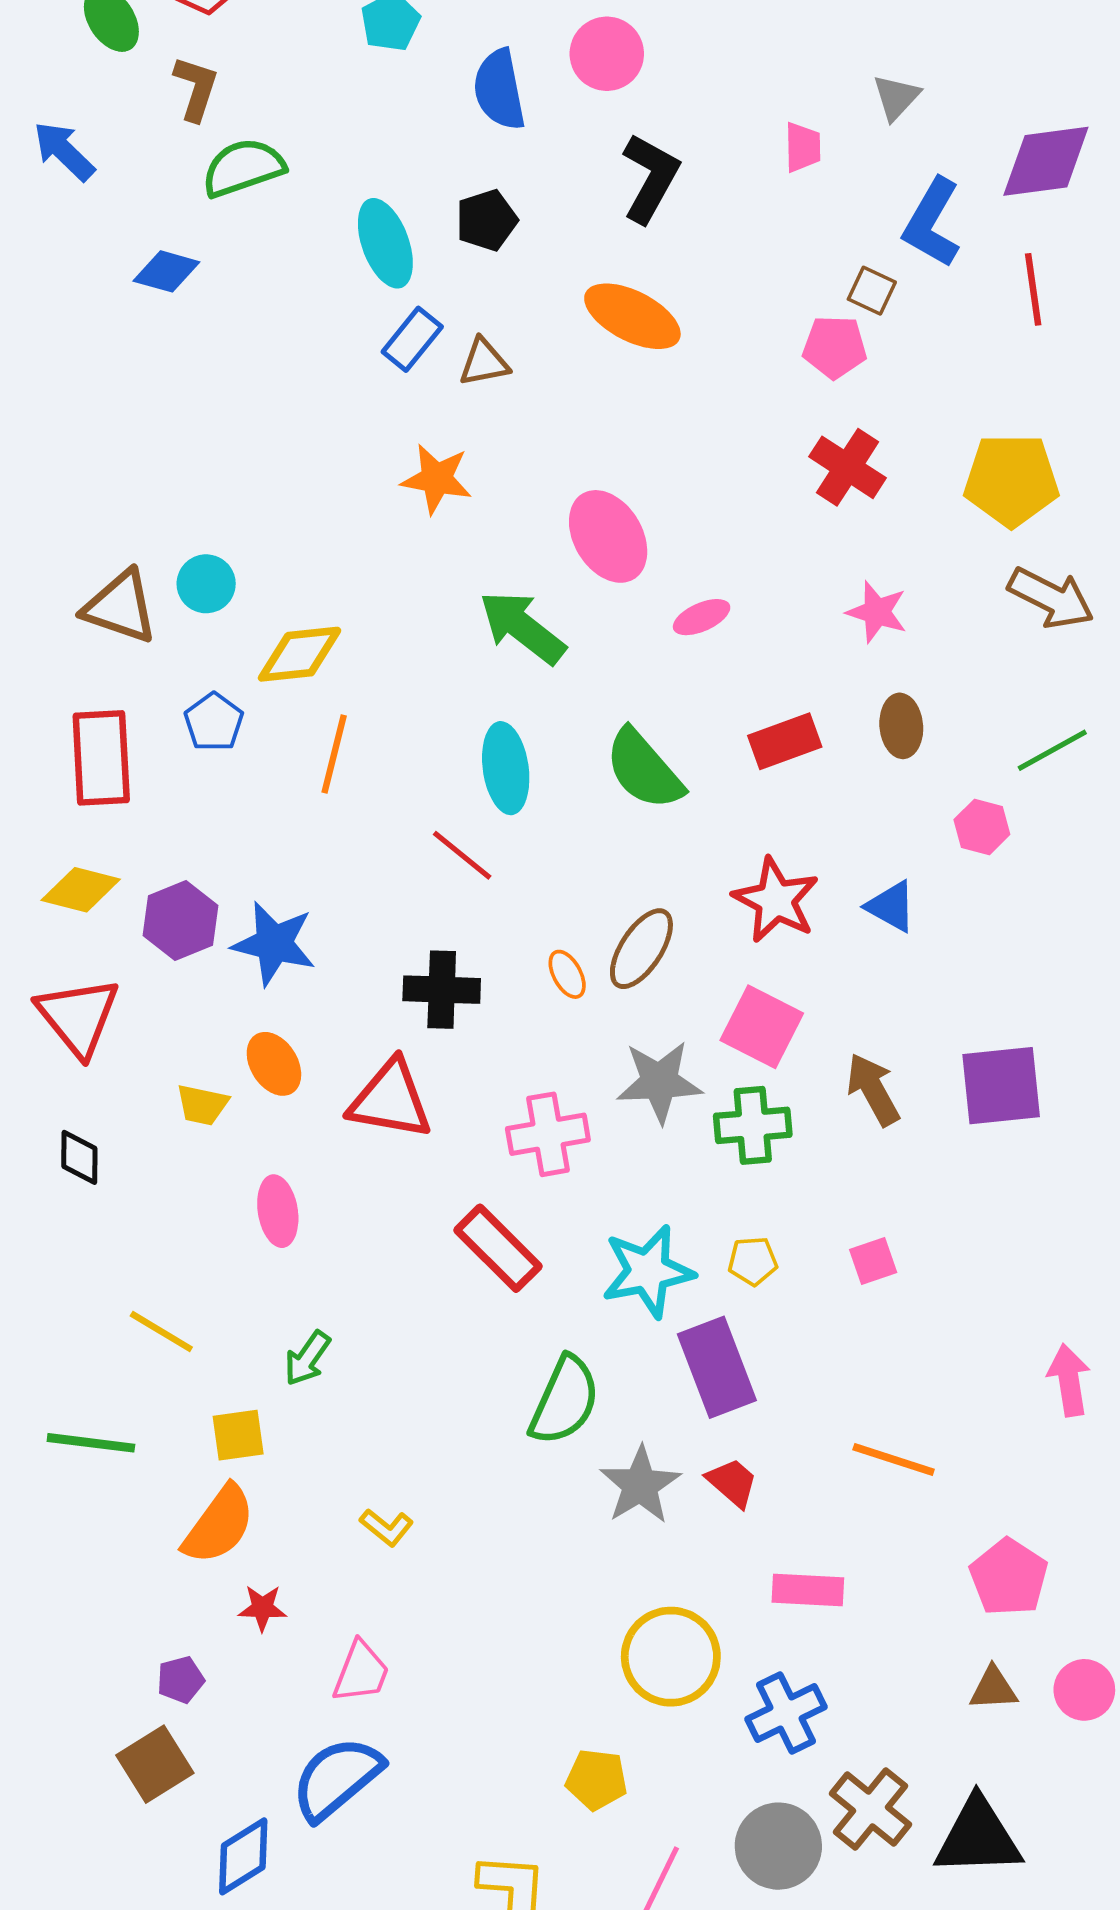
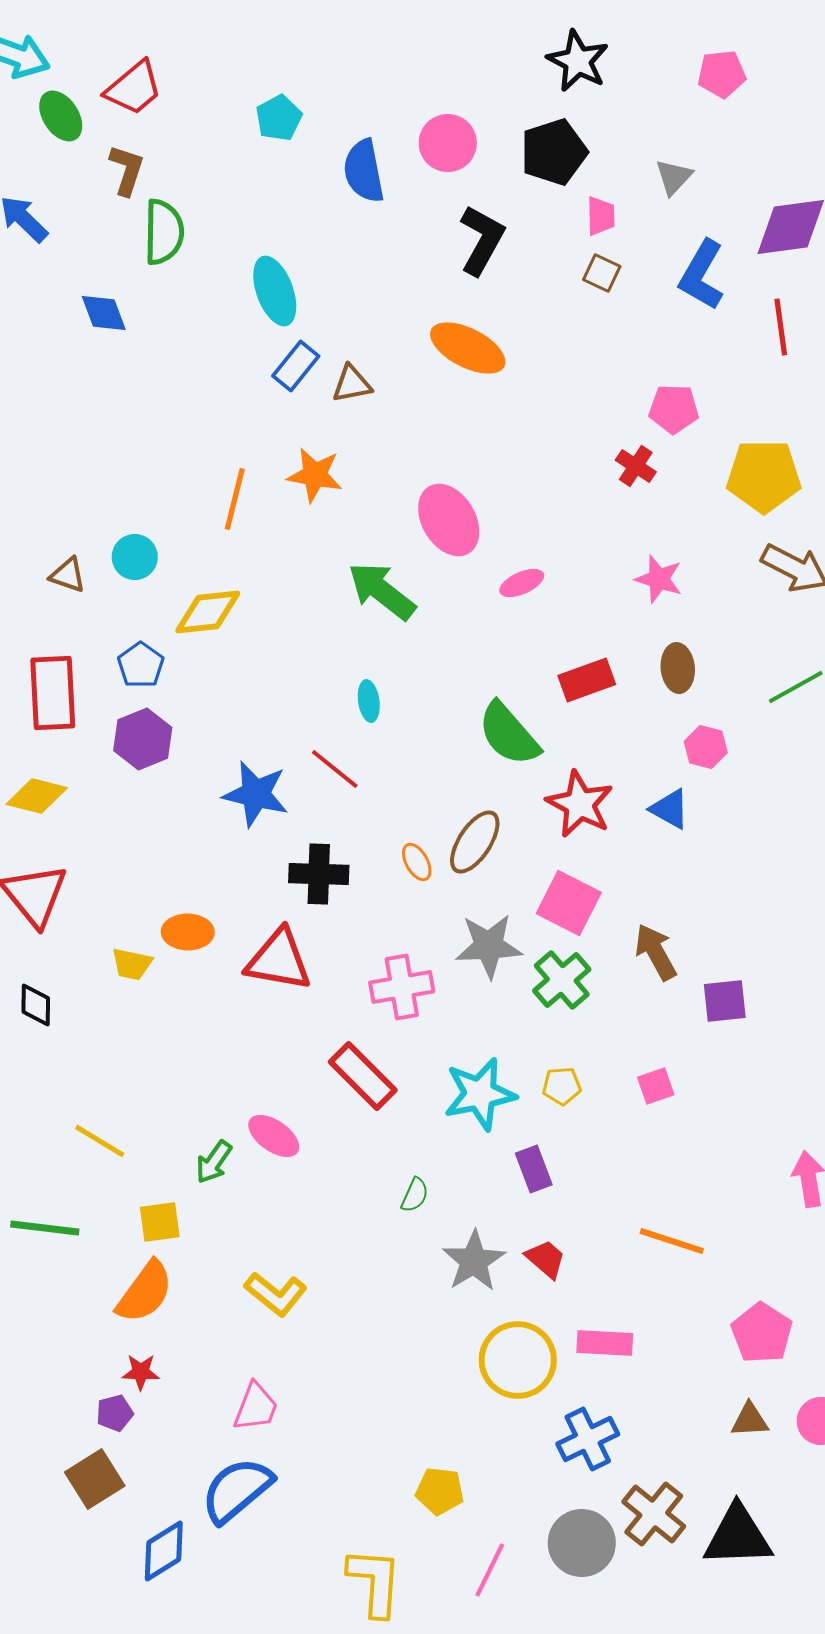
green semicircle: (243, 168) -> (164, 232), turned 110
black pentagon: (486, 220) -> (554, 152), moved, size x1.4
blue diamond: (166, 271) -> (104, 313), turned 54
brown square: (872, 291) -> (602, 273), moved
pink pentagon: (835, 347) -> (674, 409), moved
red cross: (847, 467) -> (636, 466), size x0.7
brown triangle: (120, 607) -> (68, 575), size x0.6
orange line: (334, 754) -> (235, 499), moved
cyan ellipse: (506, 768) -> (369, 701), size x0.6
green semicircle: (644, 769) -> (509, 734), moved
pink hexagon: (982, 827) -> (706, 747), moved
purple hexagon: (181, 920) -> (143, 739), moved
blue star: (274, 944) -> (256, 794), moved
orange ellipse: (274, 1064) -> (188, 932), turned -57
purple square: (1001, 1086) -> (725, 1001), moved, size x0.7
green cross: (753, 1125) -> (562, 980), turned -36
pink ellipse: (278, 1211) -> (274, 1136), moved, turned -46
purple rectangle: (717, 1367) -> (534, 1169), size x0.6
green semicircle: (565, 1401) -> (415, 1195), size x0.5
yellow L-shape: (387, 1527) -> (276, 1294), size x1.5
red star: (262, 1608) -> (141, 1372), moved
yellow circle: (671, 1657) -> (518, 1360), moved

